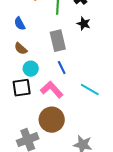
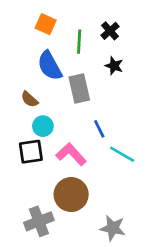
blue semicircle: (20, 24) -> (50, 66), moved, size x1.6
blue line: (62, 68) -> (99, 129), moved

